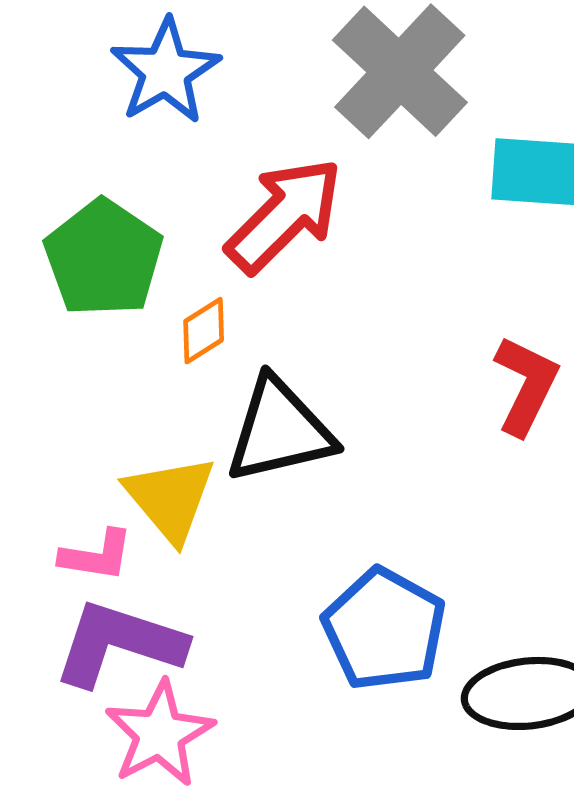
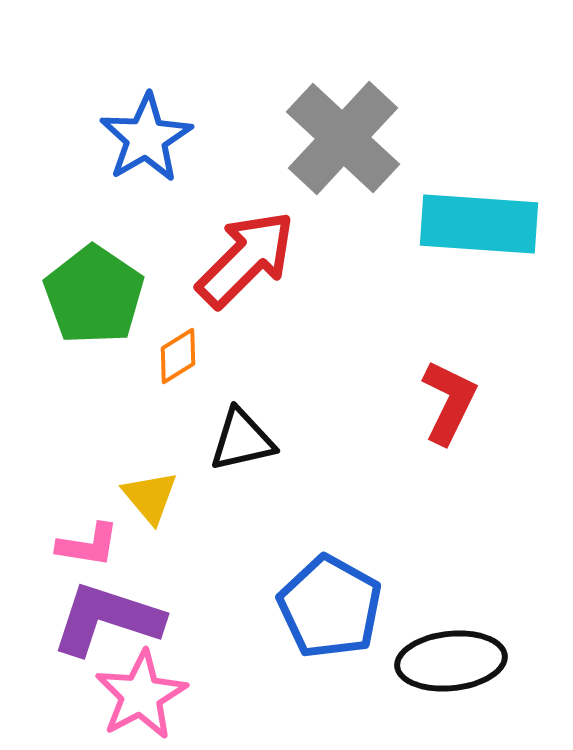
black triangle: (280, 431) -> (242, 440), size x0.7
yellow triangle: (170, 498) -> (150, 497), size x0.7

